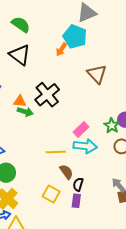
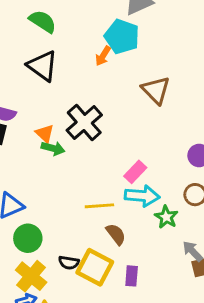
orange triangle: (20, 101) -> (45, 133), turned 40
green star: (112, 125) -> (166, 217), moved
black semicircle: (78, 184) -> (69, 263), moved, turned -96
yellow square: (51, 194) -> (95, 267), size x1.4

